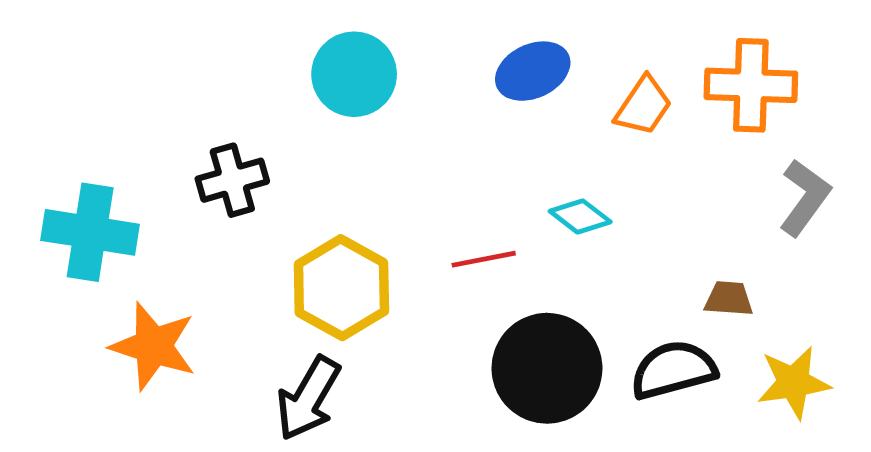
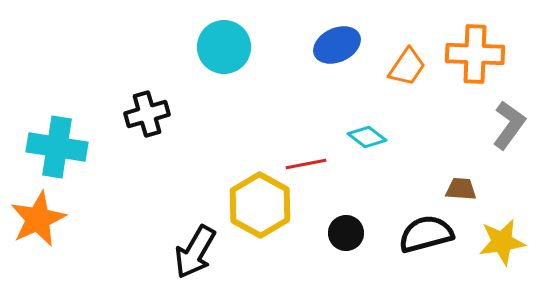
yellow hexagon: (341, 288) -> (260, 205), moved
orange star: (153, 346) -> (38, 219), moved, turned 30
black circle: (547, 368) -> (346, 233), size x0.5

